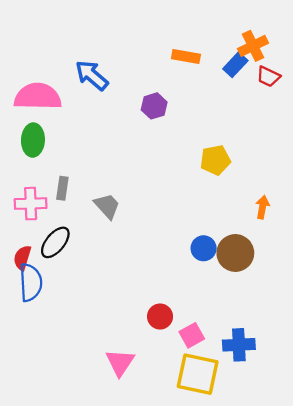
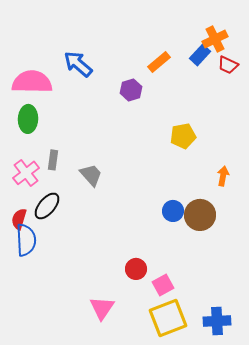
orange rectangle: (186, 56) -> (159, 62), moved, turned -50
pink cross: (31, 204) -> (26, 173), turned -36
blue cross: (239, 345) -> (217, 321), moved
yellow square: (198, 374) -> (168, 318), turned -33

